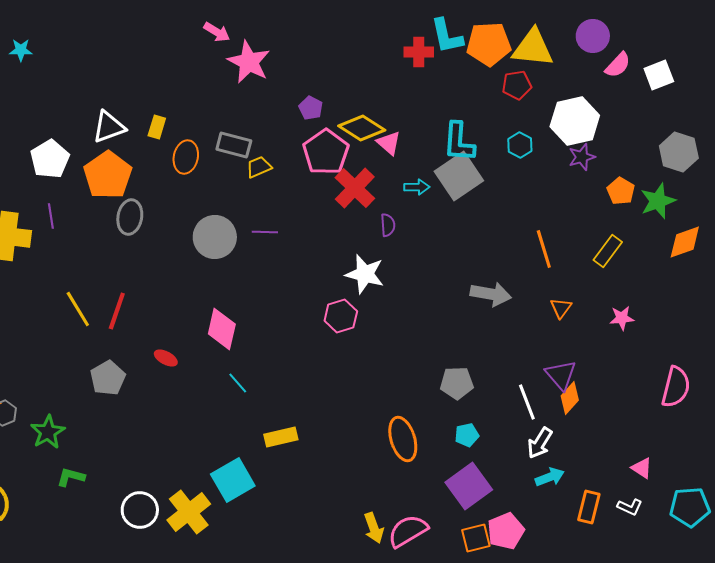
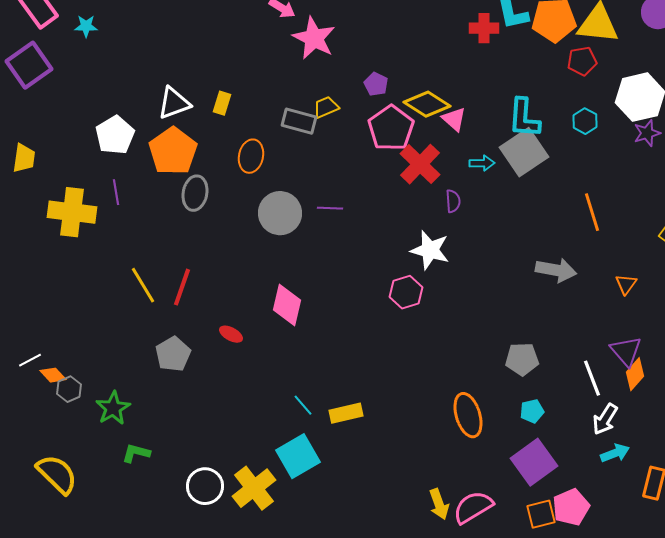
orange ellipse: (186, 157) -> (251, 156), moved
yellow trapezoid: (259, 167) -> (326, 107), moved
orange line: (544, 249) -> (592, 212), moved
cyan line: (238, 383) -> (303, 405), moved

